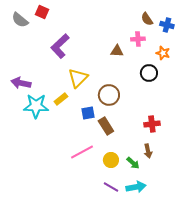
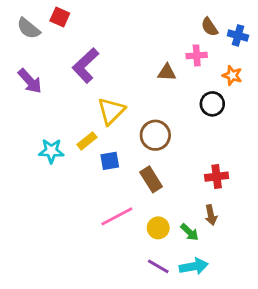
purple arrow: (21, 83) -> (30, 81), moved, turned -144
cyan star: (36, 106) -> (51, 151), size x0.7
blue square: (88, 113) -> (110, 161), moved

